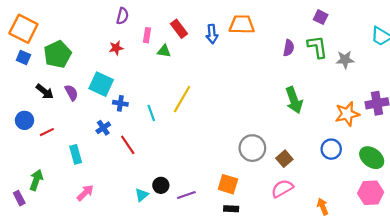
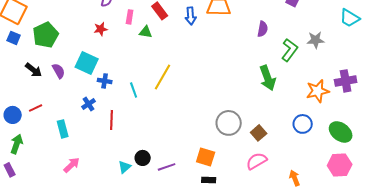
green L-shape: (317, 47) -> (290, 50), moved, turned 45
blue circle: (24, 120) -> (13, 115), moved
red line: (128, 145) -> (112, 120), turned 36
green arrow: (36, 180) -> (17, 144), moved

